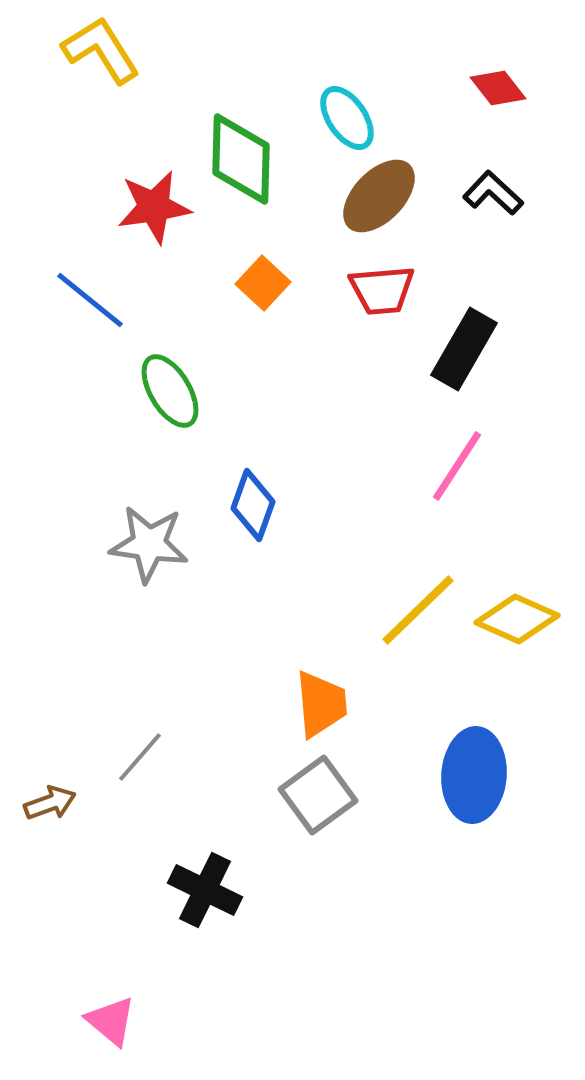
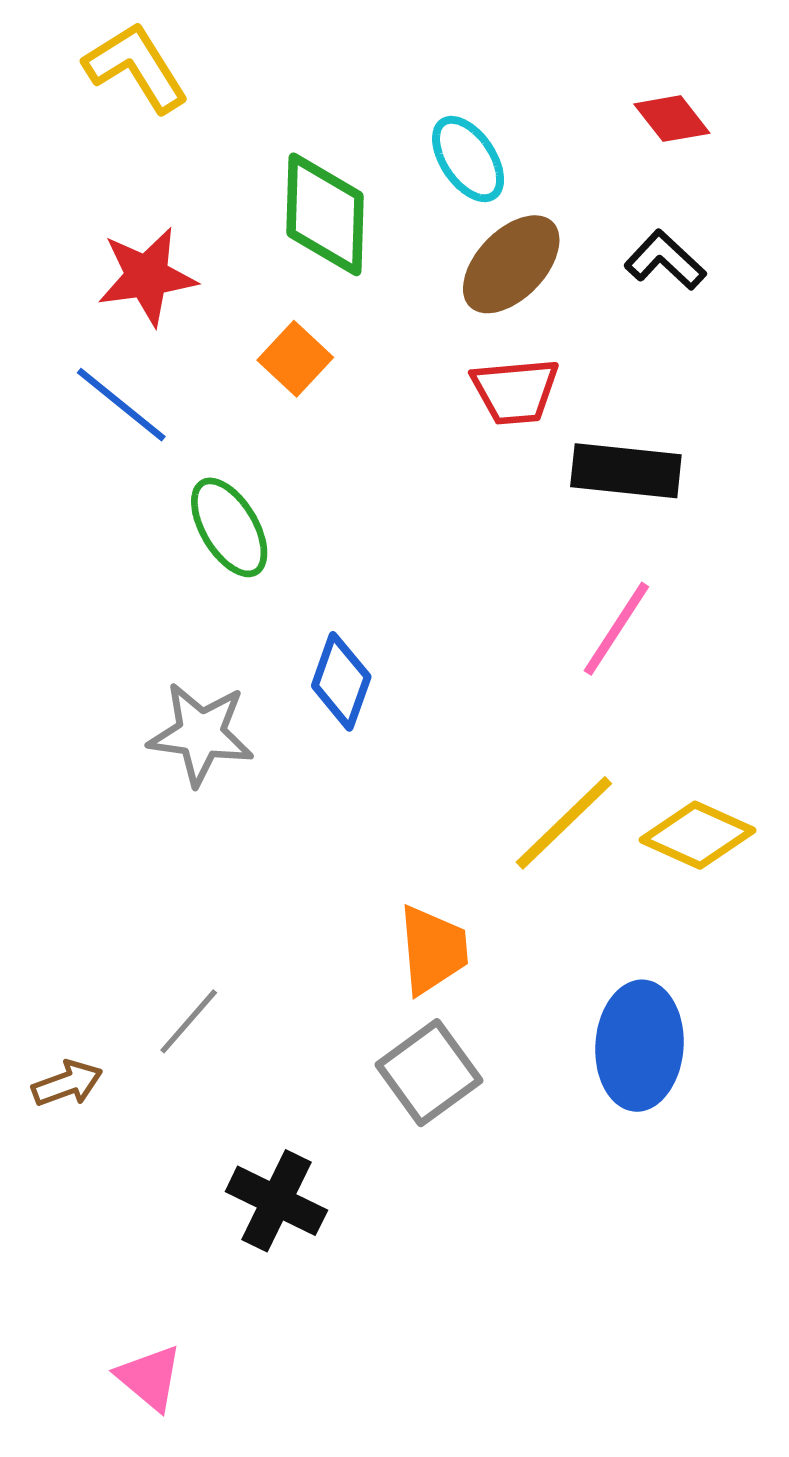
red star: (154, 207) -> (147, 276), moved
orange square: (263, 283) -> (295, 359), moved
black rectangle: (464, 349) -> (626, 471), turned 66

